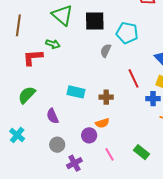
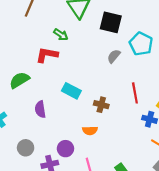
red L-shape: (33, 57) -> (47, 55), moved
purple circle: (89, 135) -> (65, 149), moved
gray circle: (57, 145) -> (26, 148), moved

